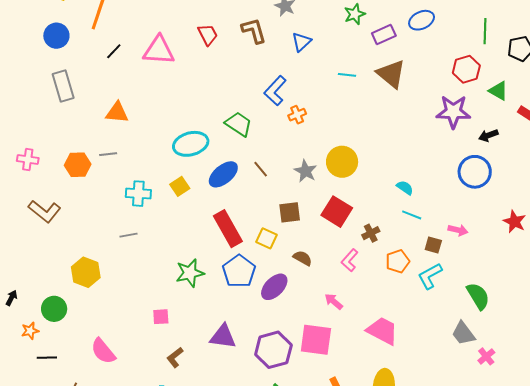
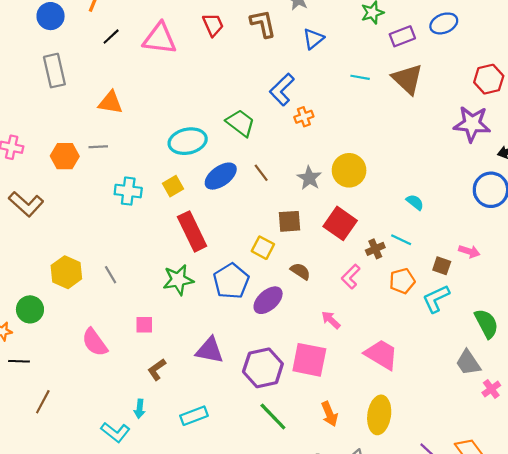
cyan line: (412, 215) -> (401, 240), moved
red rectangle: (228, 229) -> (192, 231), moved
gray line: (128, 235) -> (111, 275), moved, turned 66
pink semicircle: (103, 351) -> (95, 342), moved

